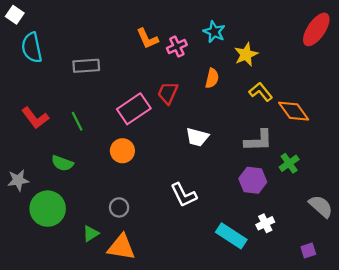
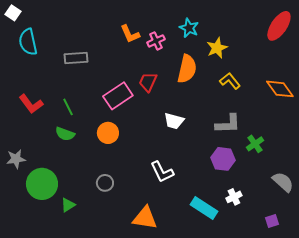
orange semicircle: (212, 78) -> (187, 69), size x1.6
orange diamond: (294, 111) -> (280, 89), moved
green semicircle: (62, 163) -> (65, 134), moved
green triangle: (91, 234) -> (68, 205), moved
orange triangle: (121, 247) -> (145, 218), moved

